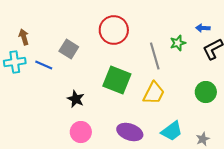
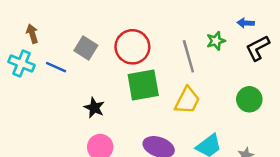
red circle: (114, 30) -> (132, 47), moved
cyan cross: (15, 62) -> (21, 64), turned 30
green square: (117, 80) -> (143, 85), turned -32

